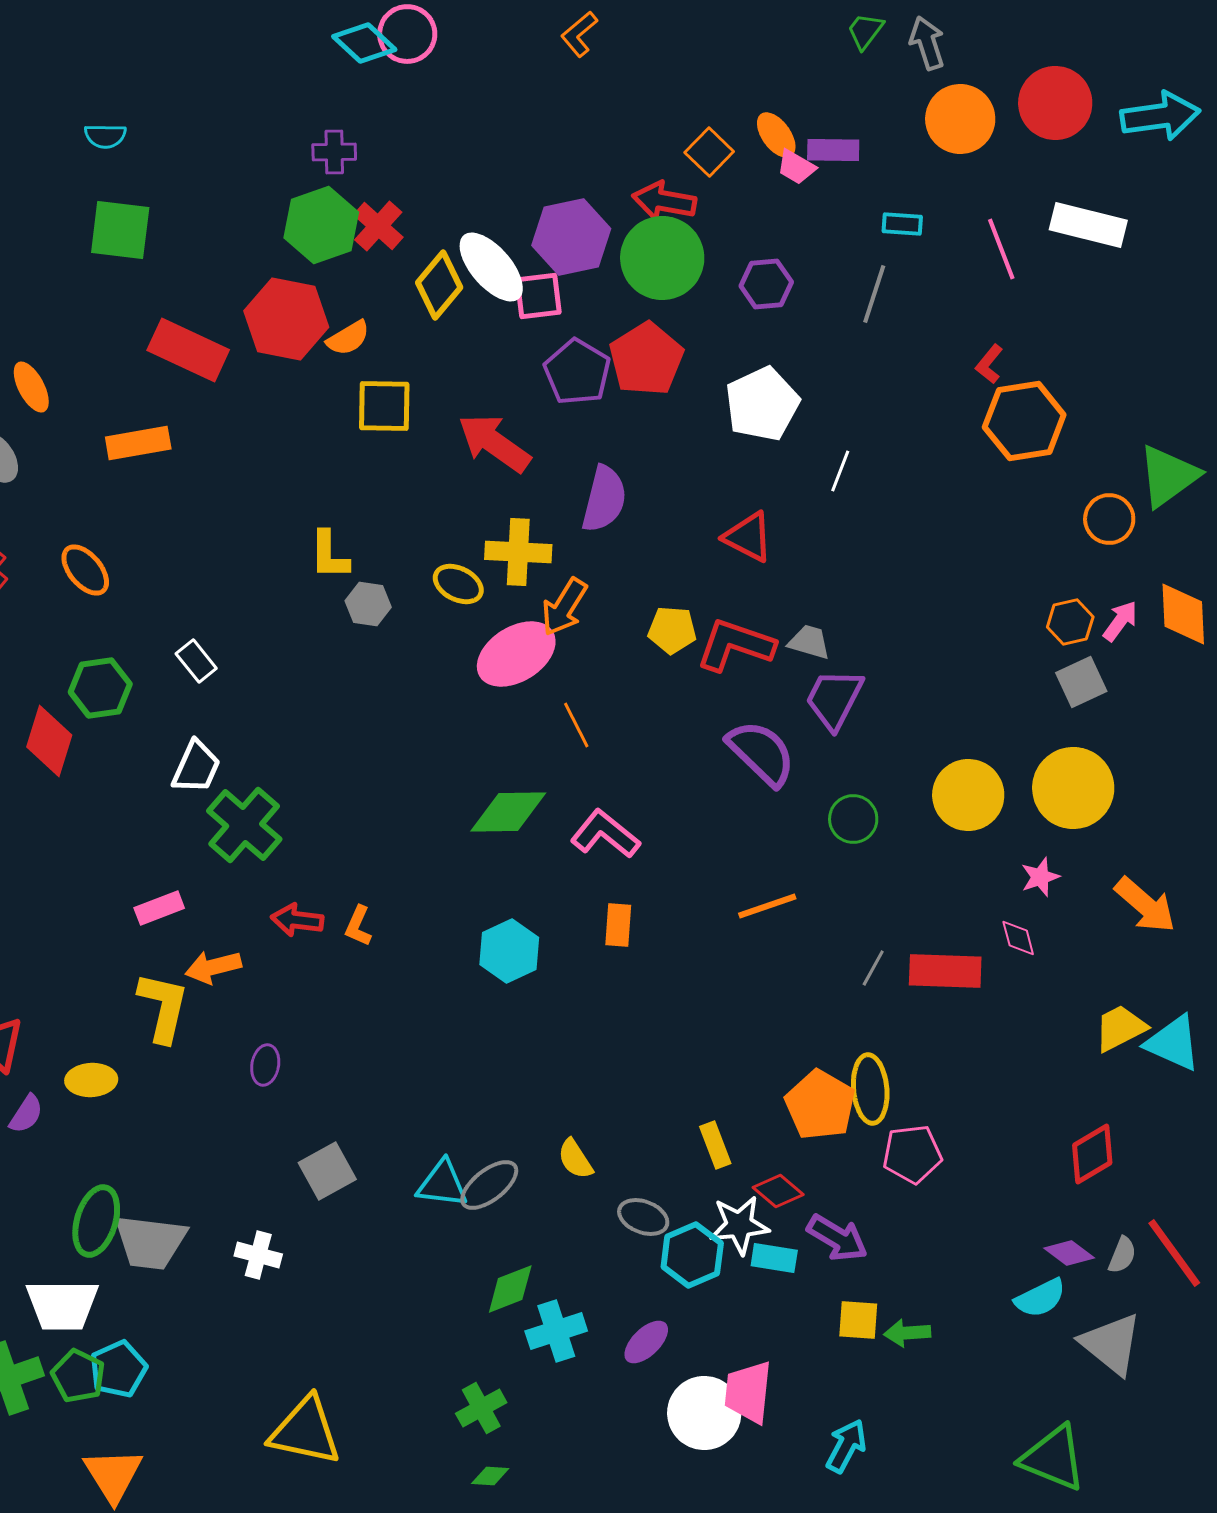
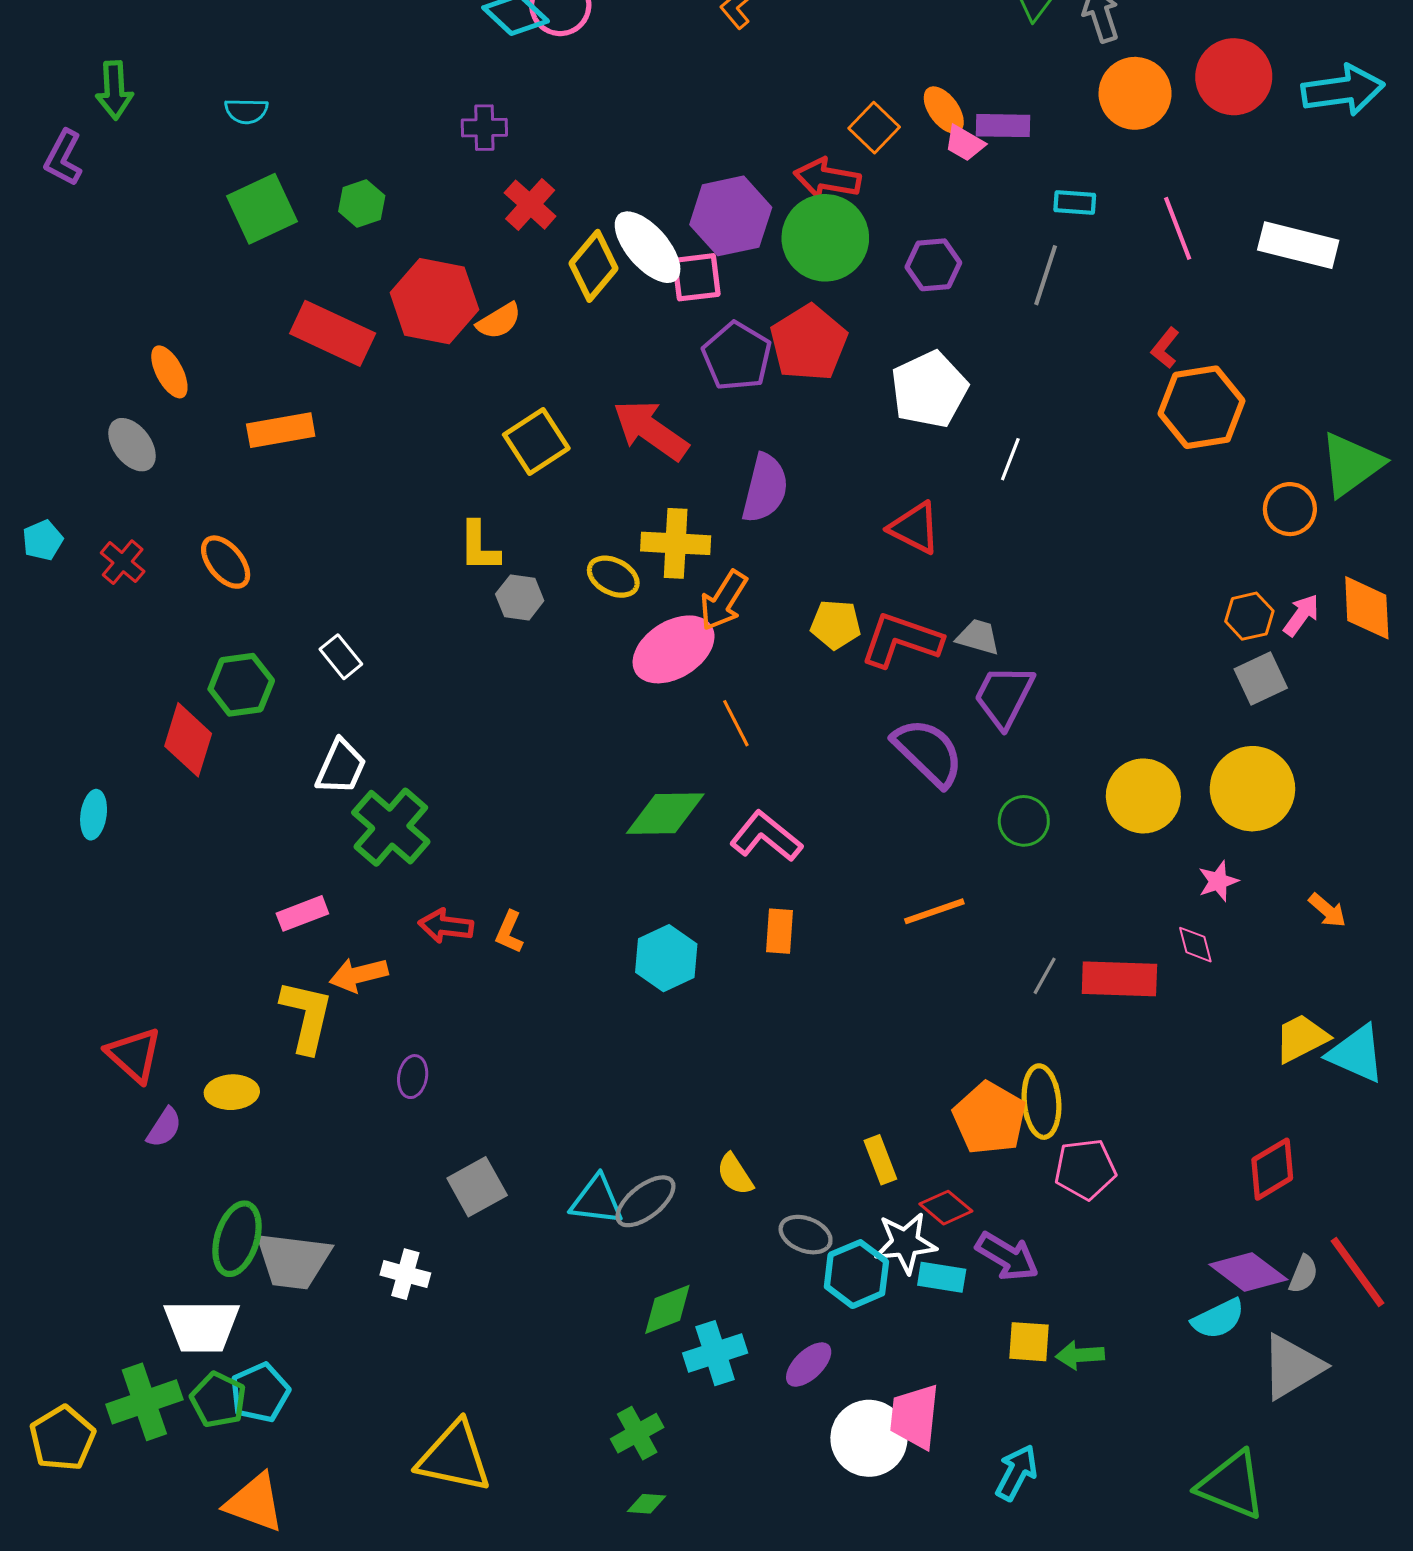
green hexagon: (321, 225) -> (362, 203), moved, size x0.6
white rectangle: (1088, 225) -> (1298, 245), moved
green square: (120, 230) -> (262, 209), turned -32
yellow square: (384, 406) -> (536, 442), moved, turned -34
orange arrow: (1145, 905) -> (1327, 910), size x0.6
purple diamond: (1069, 1253) -> (1248, 1272), size x1.5
gray triangle: (1111, 1344) -> (1292, 1367), turned 50
orange triangle: (113, 1475) -> (255, 1503), turned -38

